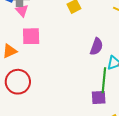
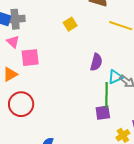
pink triangle: (22, 10) -> (13, 42), moved

